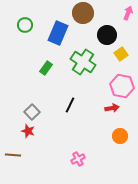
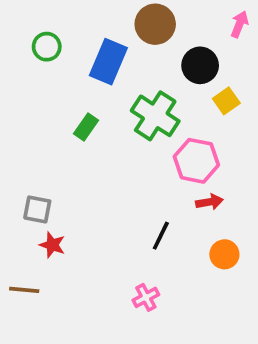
pink hexagon: (122, 86) -> (196, 161), moved
black line: (70, 105) -> (161, 236), moved
gray square: (32, 112) -> (37, 209), moved, turned -35

